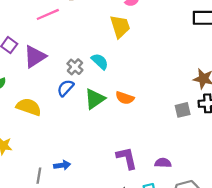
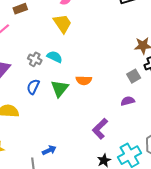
gray cross: (75, 67) -> (35, 59), moved
purple L-shape: (127, 158) -> (100, 129), turned -105
purple semicircle: (163, 163) -> (128, 101), moved

